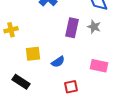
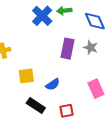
pink rectangle: (99, 66) -> (96, 89), turned 54
black rectangle: (21, 82) -> (36, 105), moved

